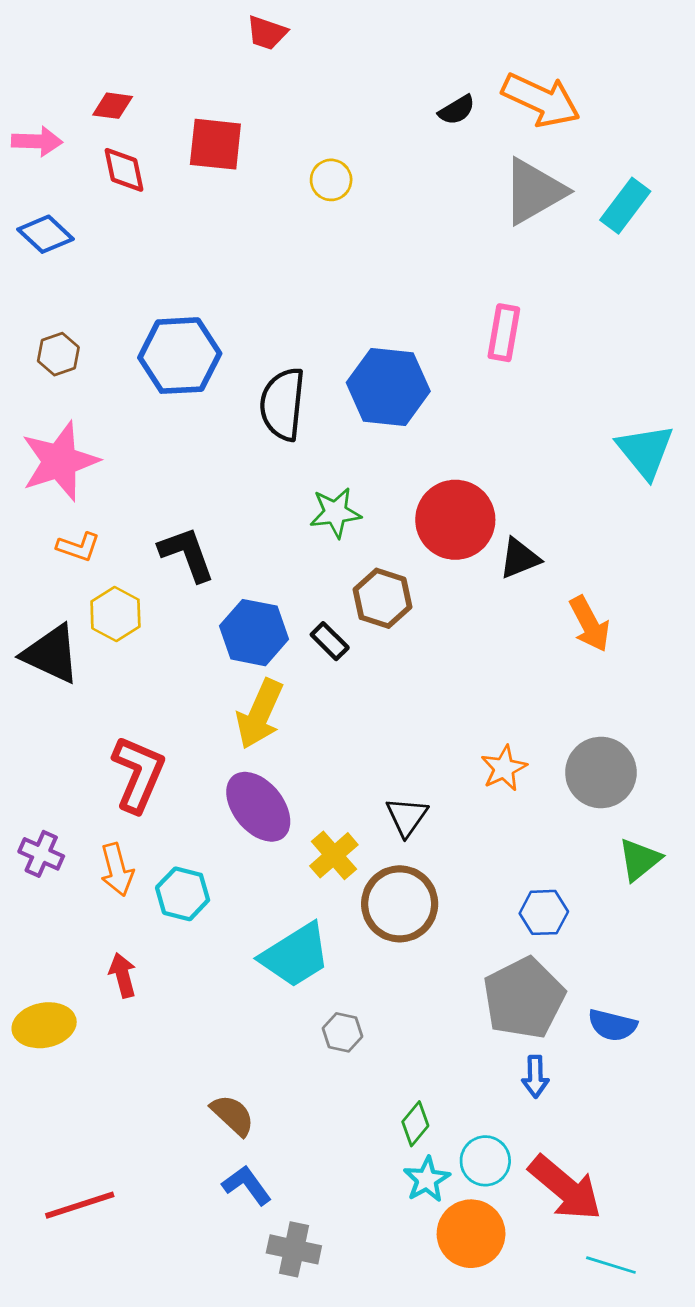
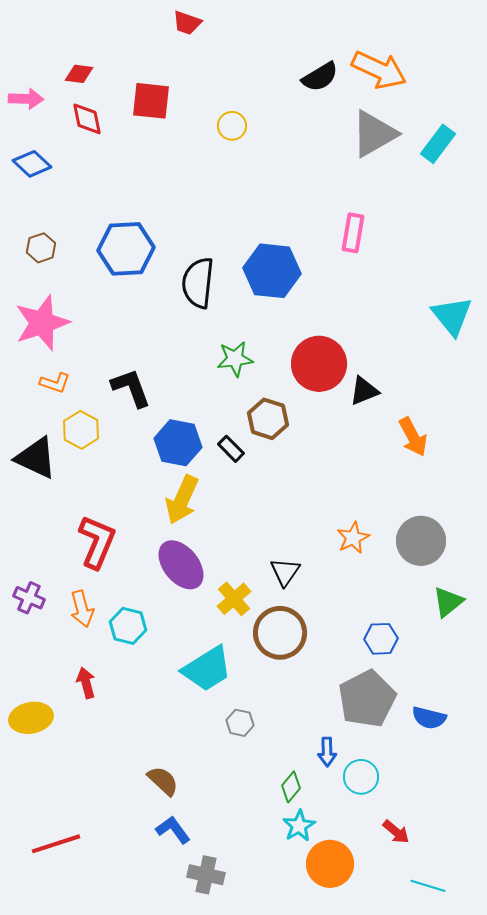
black semicircle: (457, 110) -> (320, 77), size x1.4
blue arrow: (535, 1077) -> (327, 752), moved
cyan circle: (485, 1161) -> (361, 777), moved
red arrow: (565, 1188) -> (396, 832), size x0.5

